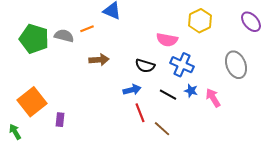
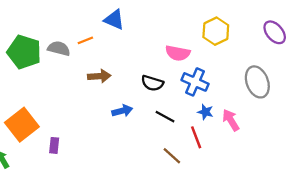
blue arrow: (132, 90) -> (122, 111), moved
black line: (168, 95) -> (165, 117), moved
red line: (140, 113) -> (196, 137), moved

